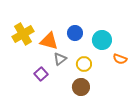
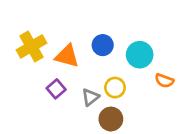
gray triangle: (60, 59) -> (90, 97), moved
purple square: (41, 74) -> (56, 89), moved

